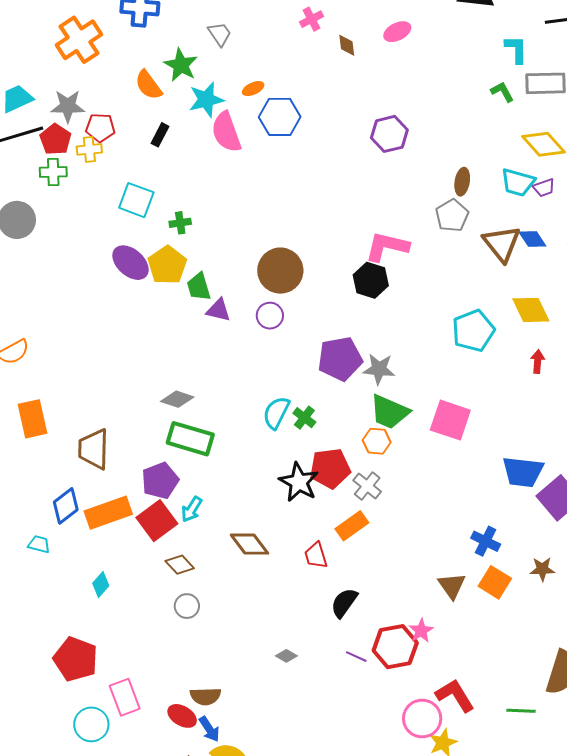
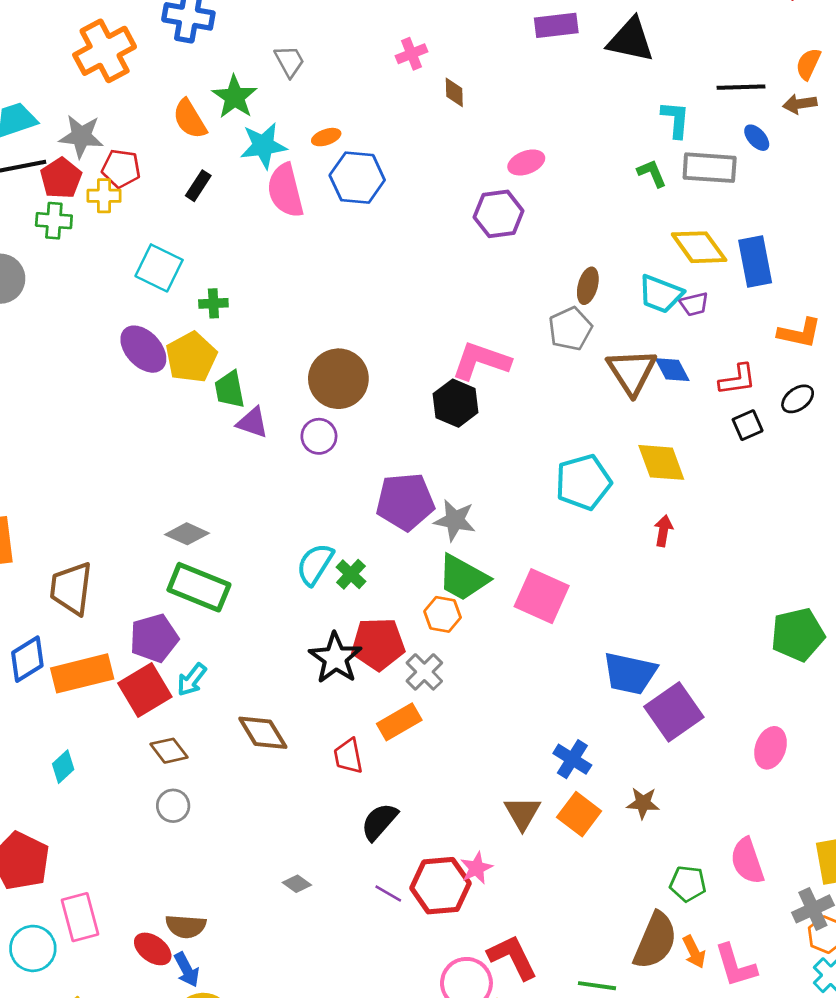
pink ellipse: (397, 32) -> (526, 162), moved

